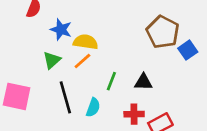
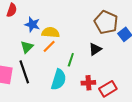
black triangle: (143, 82) -> (95, 49), moved, turned -32
black line: (65, 97) -> (24, 72), moved
cyan semicircle: (93, 107) -> (59, 80), size x1.5

